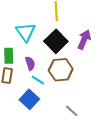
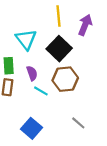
purple arrow: (84, 40) -> (85, 25), moved
blue square: (29, 99) -> (32, 128), moved

